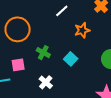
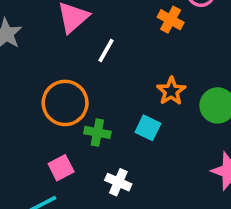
orange circle: (18, 29) -> (65, 103), moved
orange star: (82, 30) -> (171, 91), moved

